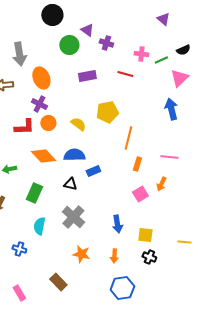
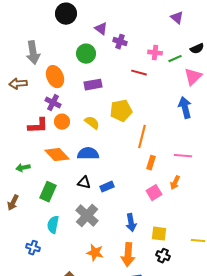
green circle: (69, 45) -> (86, 54), moved
purple rectangle: (87, 76) -> (93, 85), moved
blue rectangle: (93, 171) -> (107, 187), moved
orange arrow: (114, 256) -> (128, 255), size x1.6

